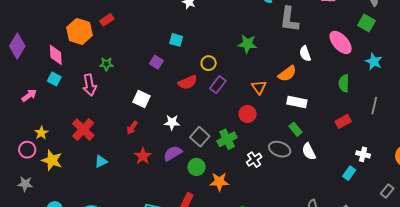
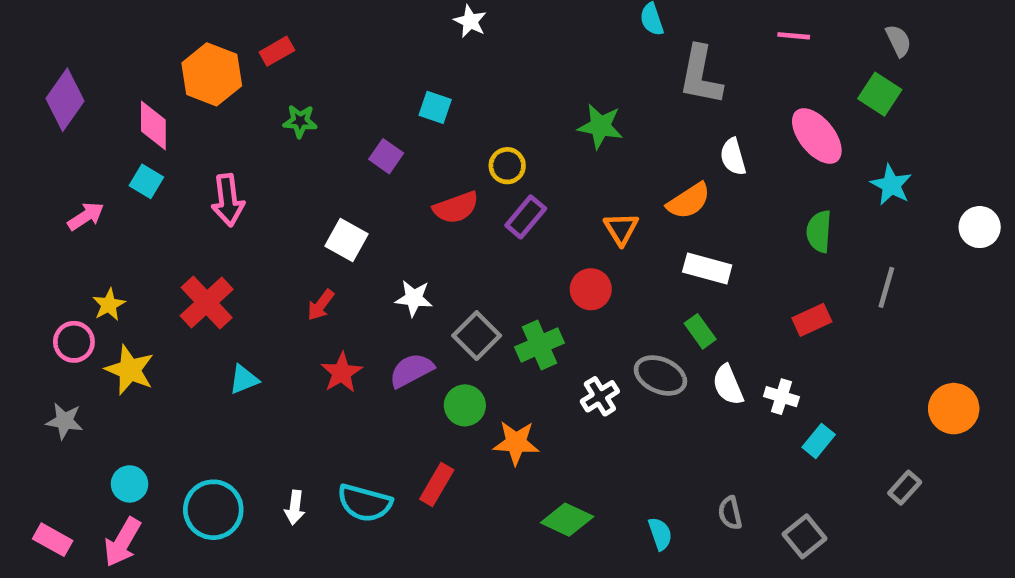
green star: (106, 64) -> (300, 121), moved
white cross: (363, 154) -> (781, 397), moved

